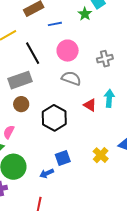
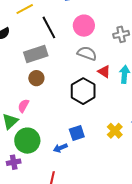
red triangle: (90, 105) -> (104, 72), moved
black hexagon: (54, 118) -> (83, 91), moved

